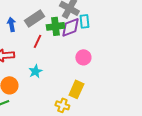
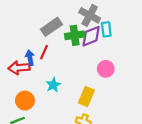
blue arrow: (11, 24) -> (30, 58), moved
red line: (37, 41) -> (44, 52), moved
yellow rectangle: (76, 89) -> (86, 97), moved

